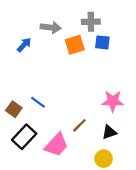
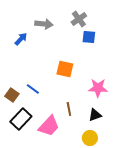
gray cross: (91, 22) -> (79, 19), turned -35
orange square: (75, 45) -> (65, 69), moved, turned 30
brown line: (79, 125) -> (69, 109), turned -56

